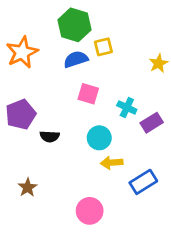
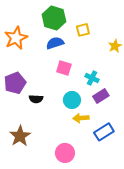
yellow square: (103, 47) -> (83, 30), moved
purple rectangle: (152, 123) -> (101, 96), moved
brown star: (28, 187) -> (20, 136), size x1.5

